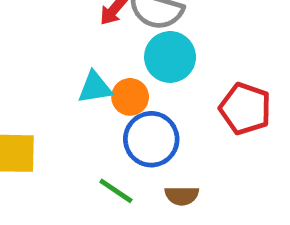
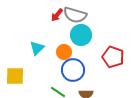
cyan triangle: (95, 88) -> (37, 48), moved, turned -35

